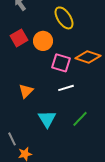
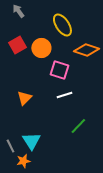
orange diamond: (88, 57) -> (86, 50), moved
cyan triangle: (47, 119) -> (31, 141), moved

